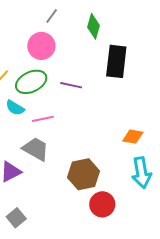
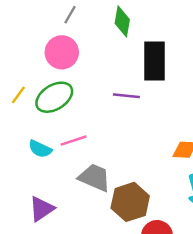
purple line: (71, 85) -> (126, 96), moved
cyan semicircle: (15, 108) -> (40, 149), moved
gray trapezoid: (36, 149) -> (95, 178), moved

